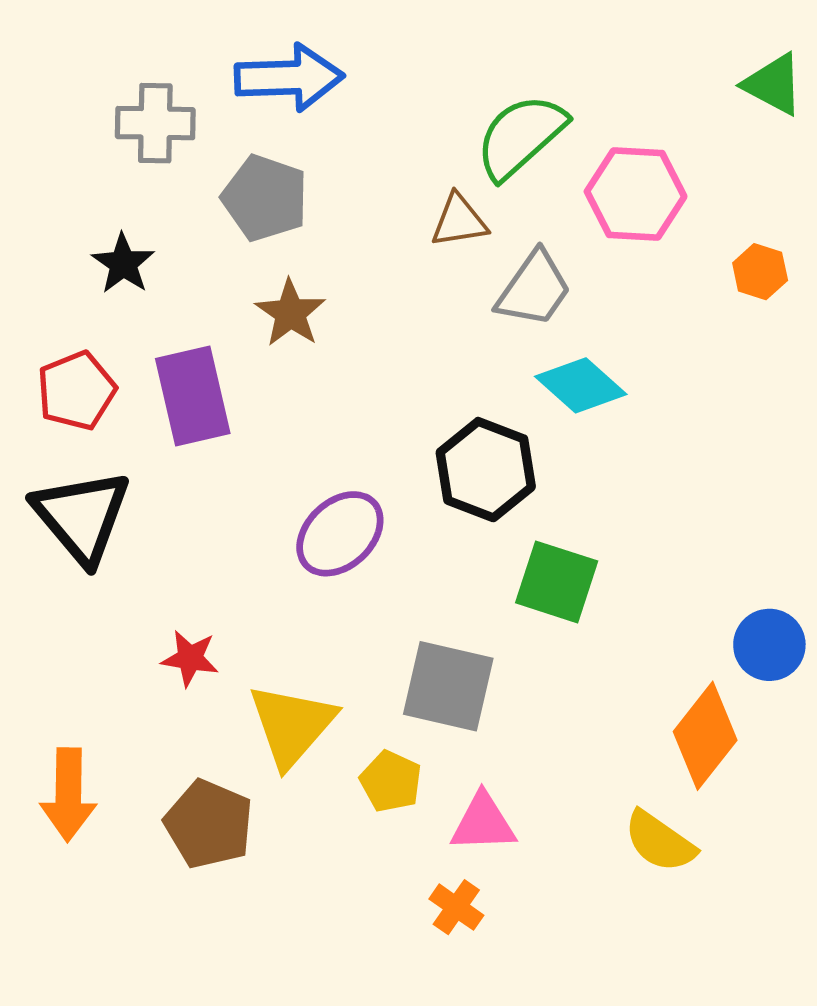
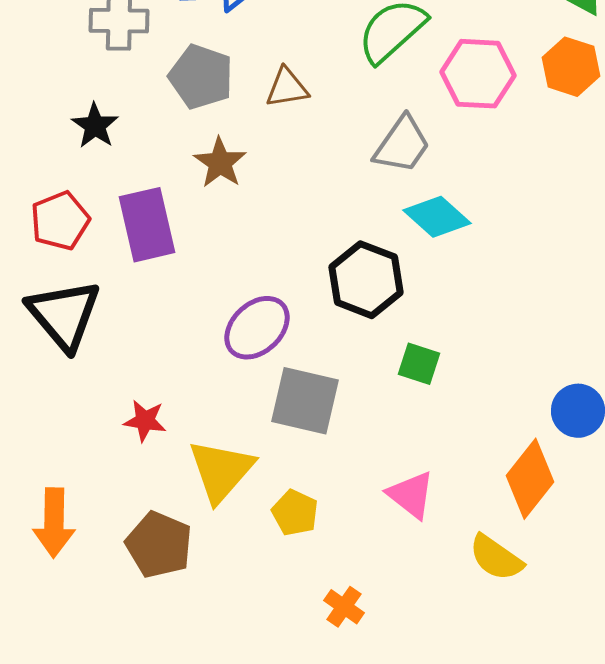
brown triangle: (459, 221) -> (287, 88), moved
orange hexagon: (760, 272) -> (571, 67), moved, size x1.4
green square: (557, 582) -> (419, 364), size x0.7
gray square: (448, 686) -> (305, 401), moved
pink triangle: (483, 823) -> (411, 495), moved, turned 40

